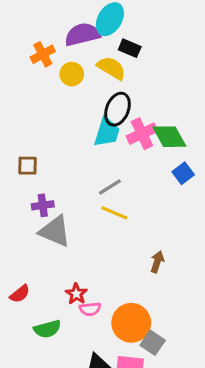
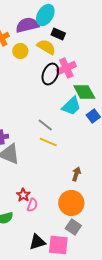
cyan trapezoid: (107, 132) -> (71, 106), moved, turned 30
pink cross: (142, 134) -> (66, 68), moved
gray line: (110, 187) -> (45, 125), turned 70
pink semicircle: (90, 309) -> (32, 205), turned -64
orange circle: (131, 323) -> (71, 203), moved

